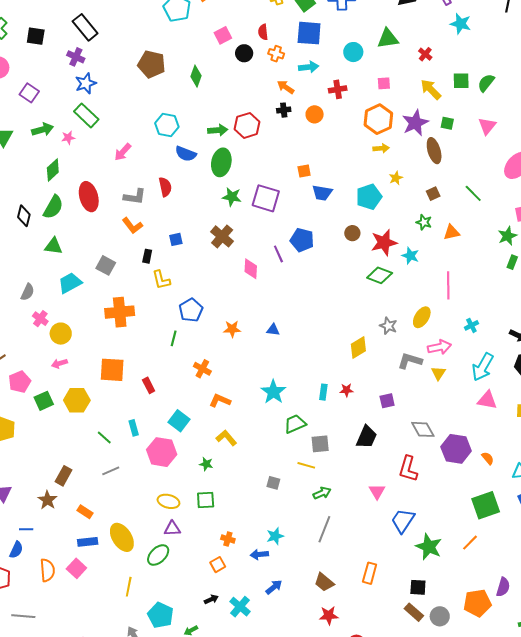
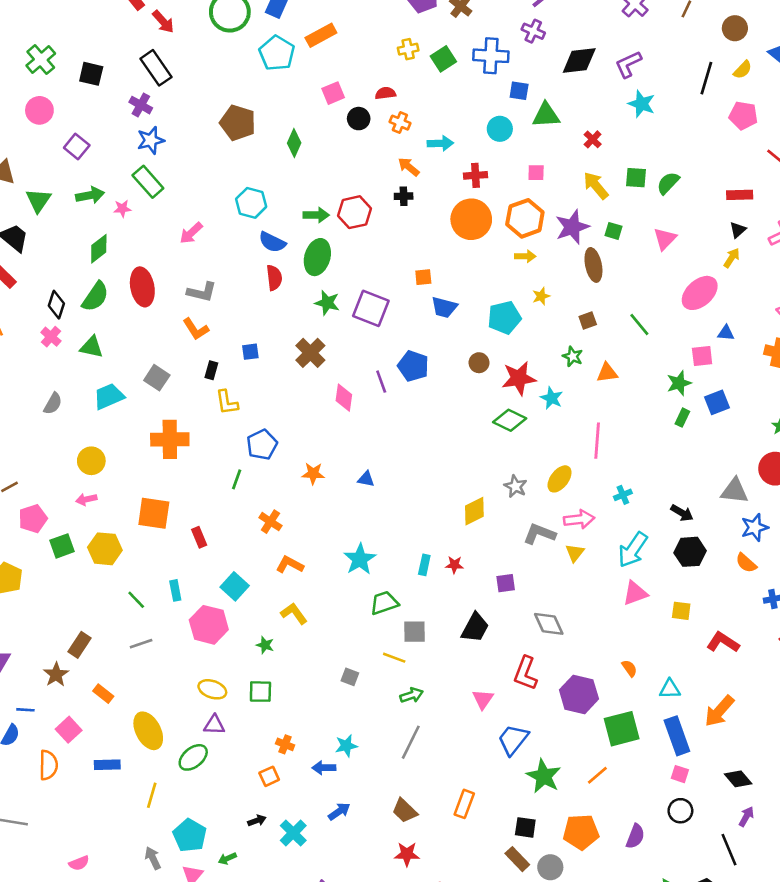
red semicircle: (263, 32) -> (385, 93), turned 84
blue square: (309, 33) -> (519, 91), moved, size x0.6
orange circle: (315, 114) -> (471, 219), moved, size x1.8
red semicircle: (165, 187) -> (274, 278), moved
pink cross: (40, 319) -> (51, 337), moved
pink triangle: (487, 400) -> (635, 593), turned -35
purple hexagon: (456, 449) -> (579, 694), moved
blue rectangle: (88, 542) -> (107, 765), moved
pink square: (76, 568) -> (69, 730), moved
orange pentagon: (477, 603) -> (581, 832), moved

